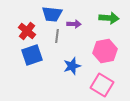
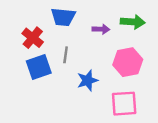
purple arrow: (74, 24) -> (101, 29), moved
gray line: (57, 36) -> (66, 55), moved
pink square: (102, 85) -> (124, 104), turned -35

